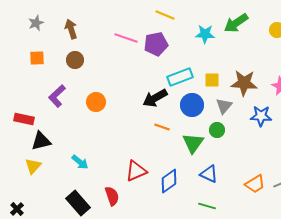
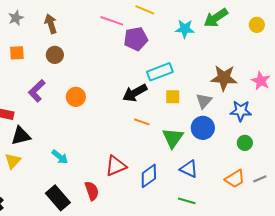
pink line: (126, 38) -> (112, 21), moved
yellow square: (212, 80) -> (173, 97), moved
blue circle: (192, 105) -> (203, 128), moved
green circle: (217, 130) -> (245, 143), moved

